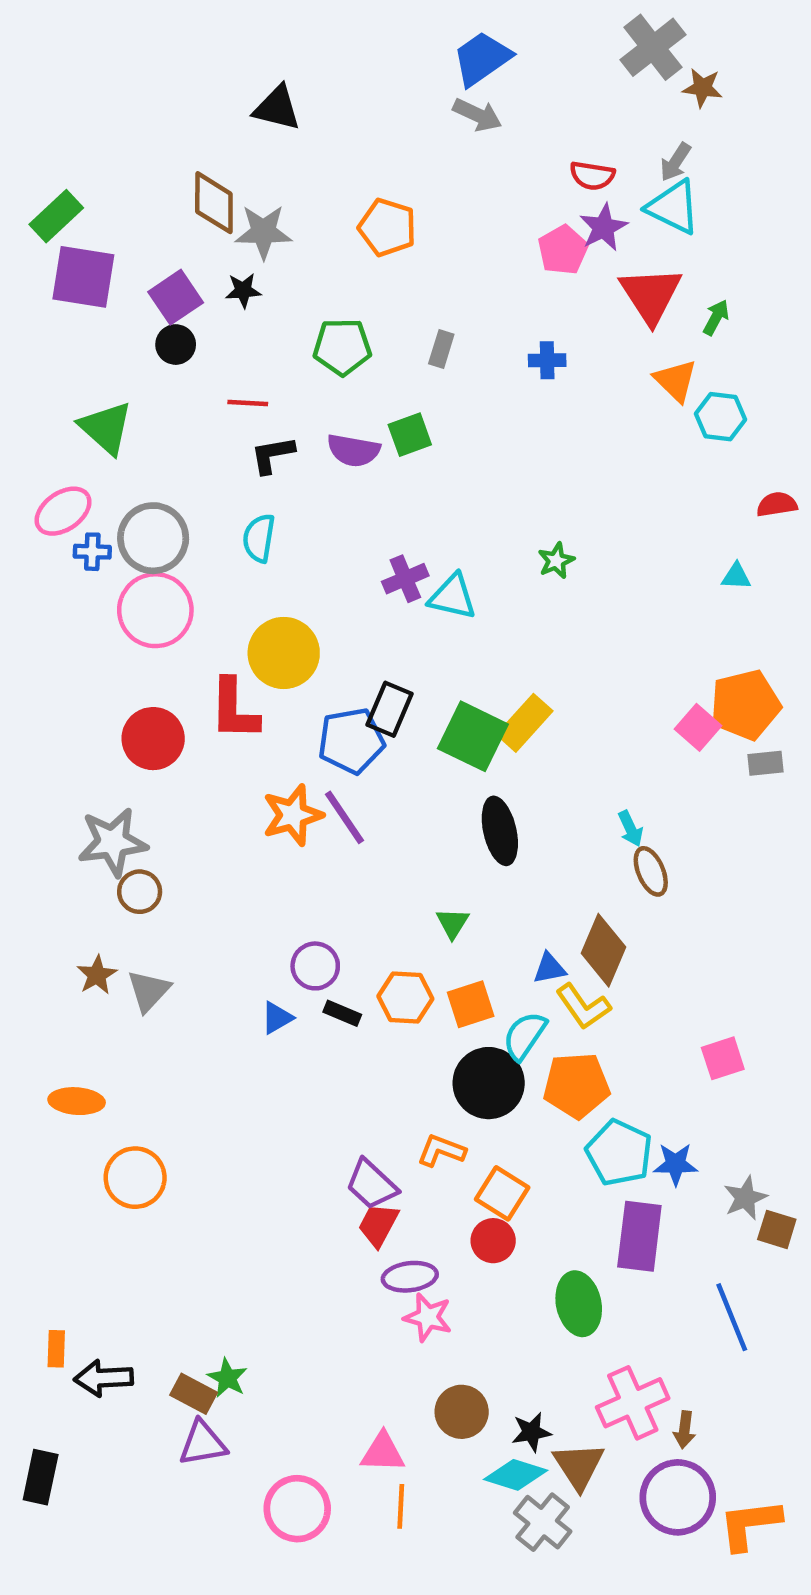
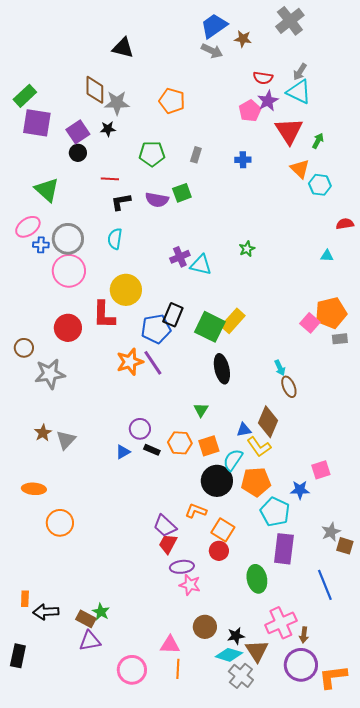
brown star: (703, 88) -> (243, 39), moved
brown circle: (140, 892) -> (24, 348), moved
blue star: (676, 1164) -> (300, 490), moved

